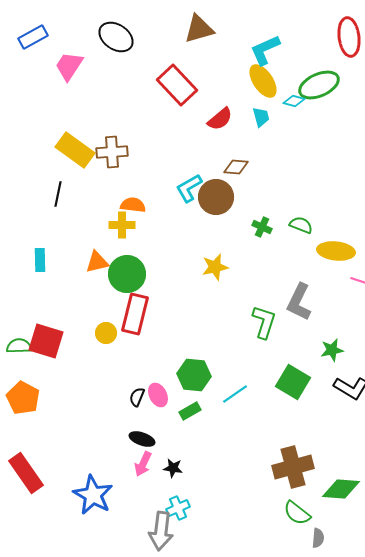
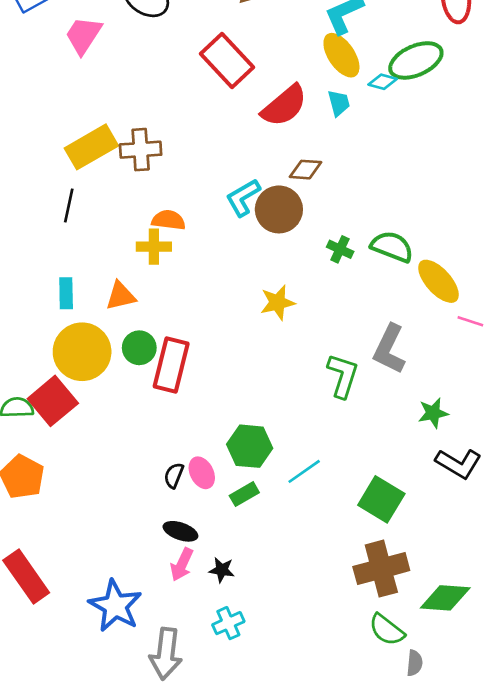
red semicircle: (220, 119) -> (284, 106), size x1.4
yellow rectangle: (75, 150) -> (91, 147), turned -66
green semicircle: (301, 225) -> (392, 247), size x1.4
yellow ellipse: (336, 251) -> (438, 281), turned 42
cyan rectangle: (40, 260) -> (66, 293), moved
green circle: (127, 274) -> (139, 348), moved, size x0.7
yellow circle: (106, 333) -> (82, 352), moved, size x2.0
red square: (46, 341) -> (53, 401), turned 33
green square: (293, 382) -> (381, 499), moved
gray arrow: (161, 531) -> (166, 654), moved

